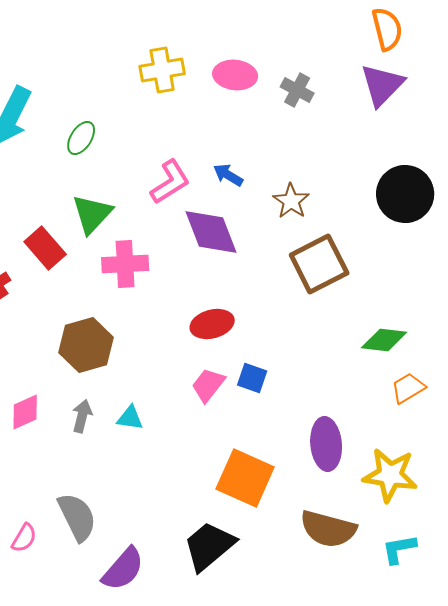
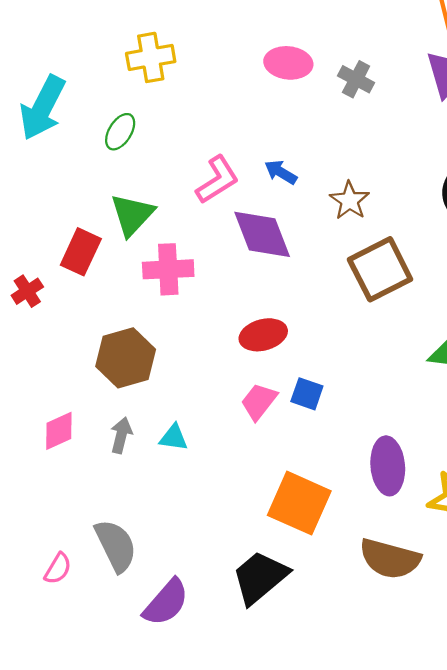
yellow cross: (162, 70) -> (151, 57), moved
red rectangle: (45, 248) -> (81, 252), turned 66

